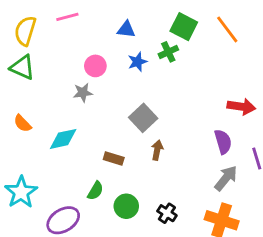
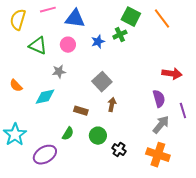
blue triangle: (126, 29) -> (75, 19), moved, size x1.5
green triangle: (22, 67) -> (38, 46), moved
gray star: (83, 93) -> (59, 72), moved
green circle: (126, 206) -> (98, 136), moved

